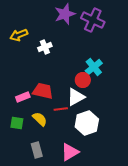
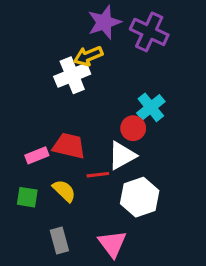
yellow arrow: (19, 35) -> (88, 56), moved
white cross: (45, 47) -> (72, 75), size x1.5
pink triangle: (70, 152) -> (112, 244), turned -36

